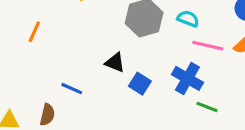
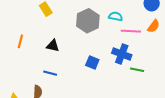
black triangle: (115, 63) -> (53, 46), moved

